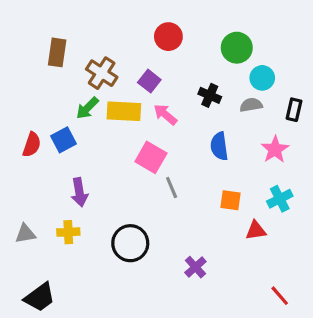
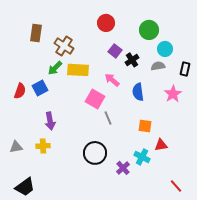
purple square: (149, 81) -> (115, 51), moved
black cross: (210, 95) -> (132, 60), turned 32
pink arrow: (165, 114) -> (112, 80), moved
cyan cross: (280, 199) -> (142, 157), moved, turned -35
black circle: (130, 243) -> (95, 153), moved

